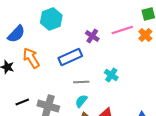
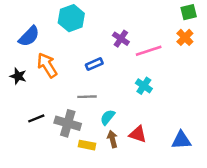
pink line: (122, 30) -> (149, 51), moved
blue rectangle: (70, 57) -> (94, 64), size x0.6
gray line: (81, 82) -> (87, 97), moved

